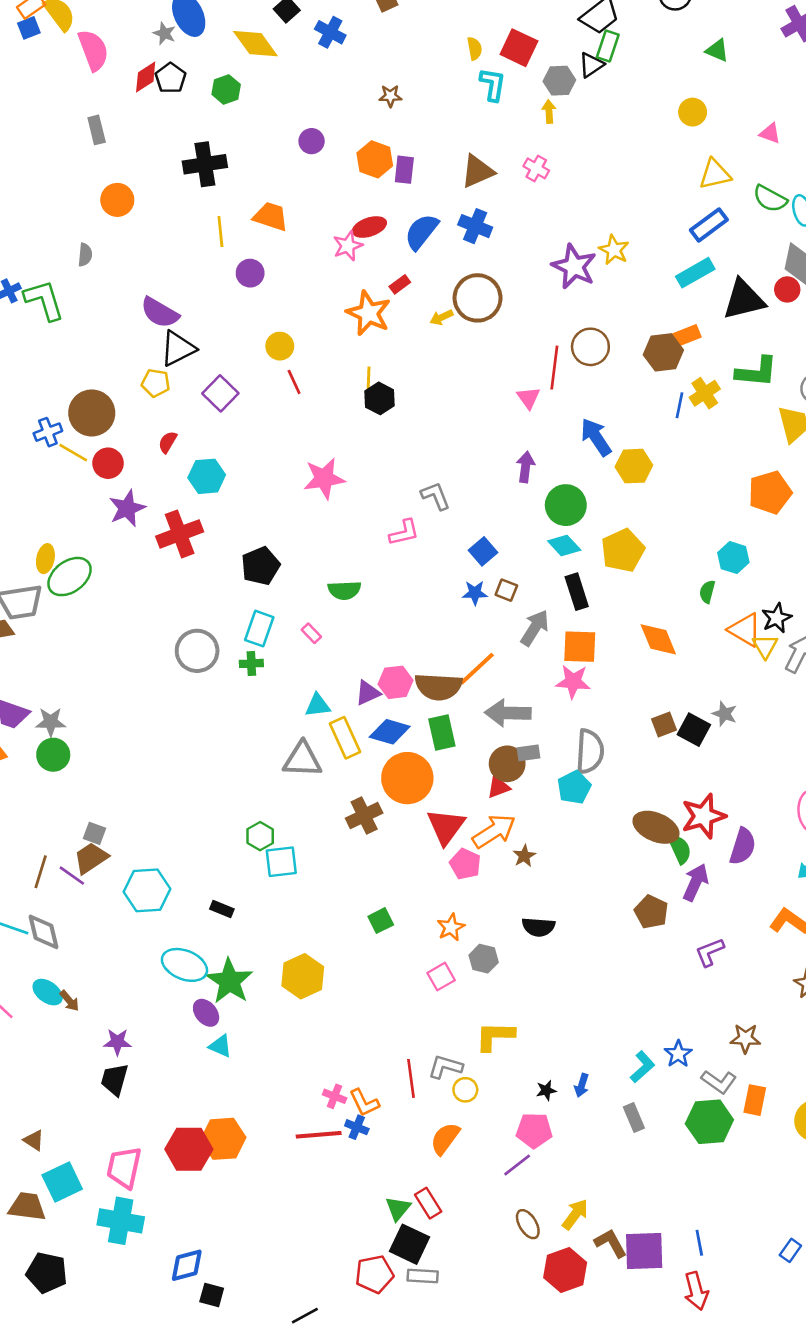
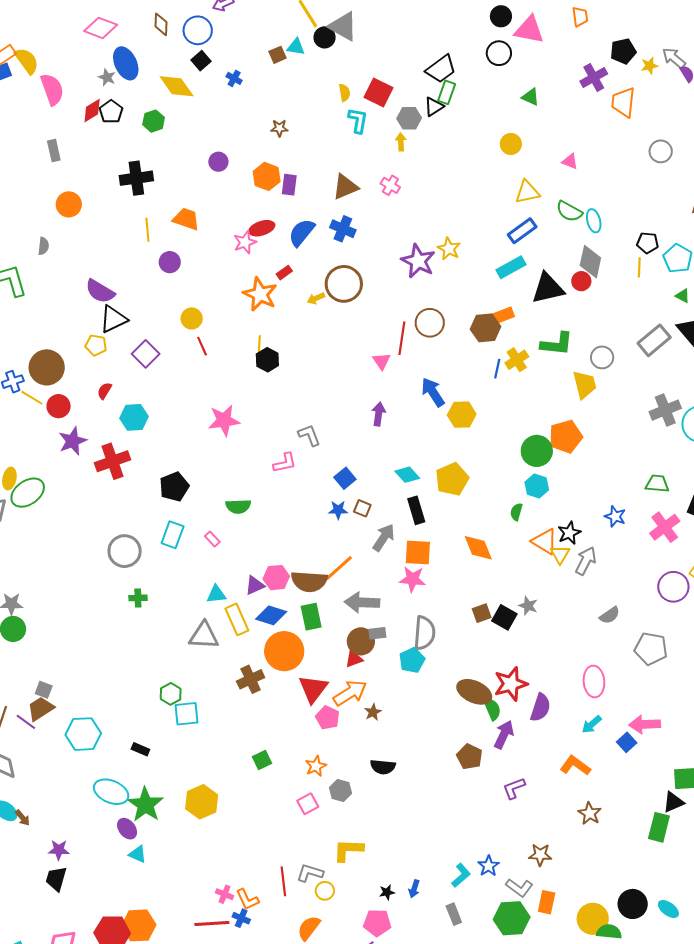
blue cross: (330, 32) -> (234, 78), size x0.7
green circle: (566, 505) -> (537, 451), moved
green cross: (251, 663) -> (138, 598), moved

